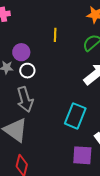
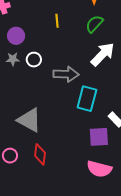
purple circle: (21, 52) -> (16, 36), moved
gray arrow: (25, 99) -> (66, 74), moved, turned -65

